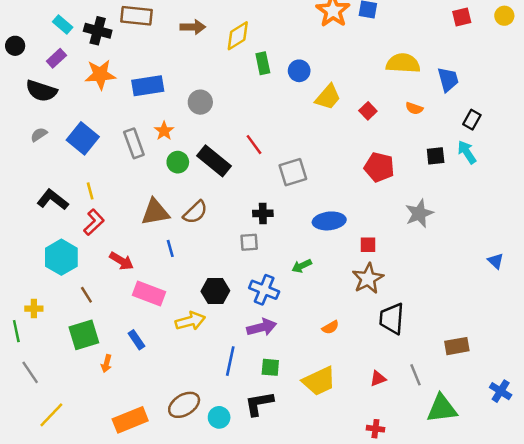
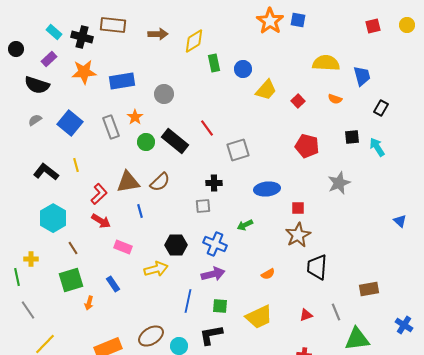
cyan arrow: (467, 152) -> (377, 147), moved
red L-shape: (94, 222) -> (99, 194), moved
pink rectangle: (149, 294) -> (123, 247), size x0.7

